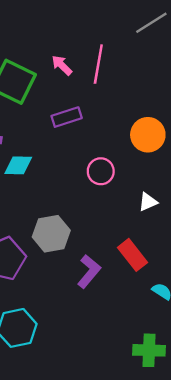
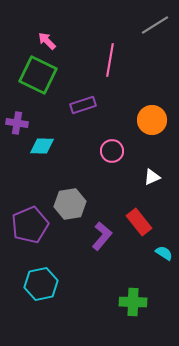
pink arrow: (62, 65) -> (47, 41), moved
green cross: (149, 350) -> (133, 302), moved

